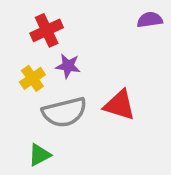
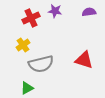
purple star: (68, 66) -> (55, 11), moved
red triangle: (120, 105) -> (84, 60), moved

